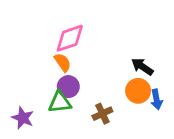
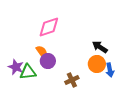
orange semicircle: (63, 62) -> (42, 52), moved
green triangle: (60, 102) -> (28, 72), moved
purple star: (23, 118) -> (16, 67), moved

